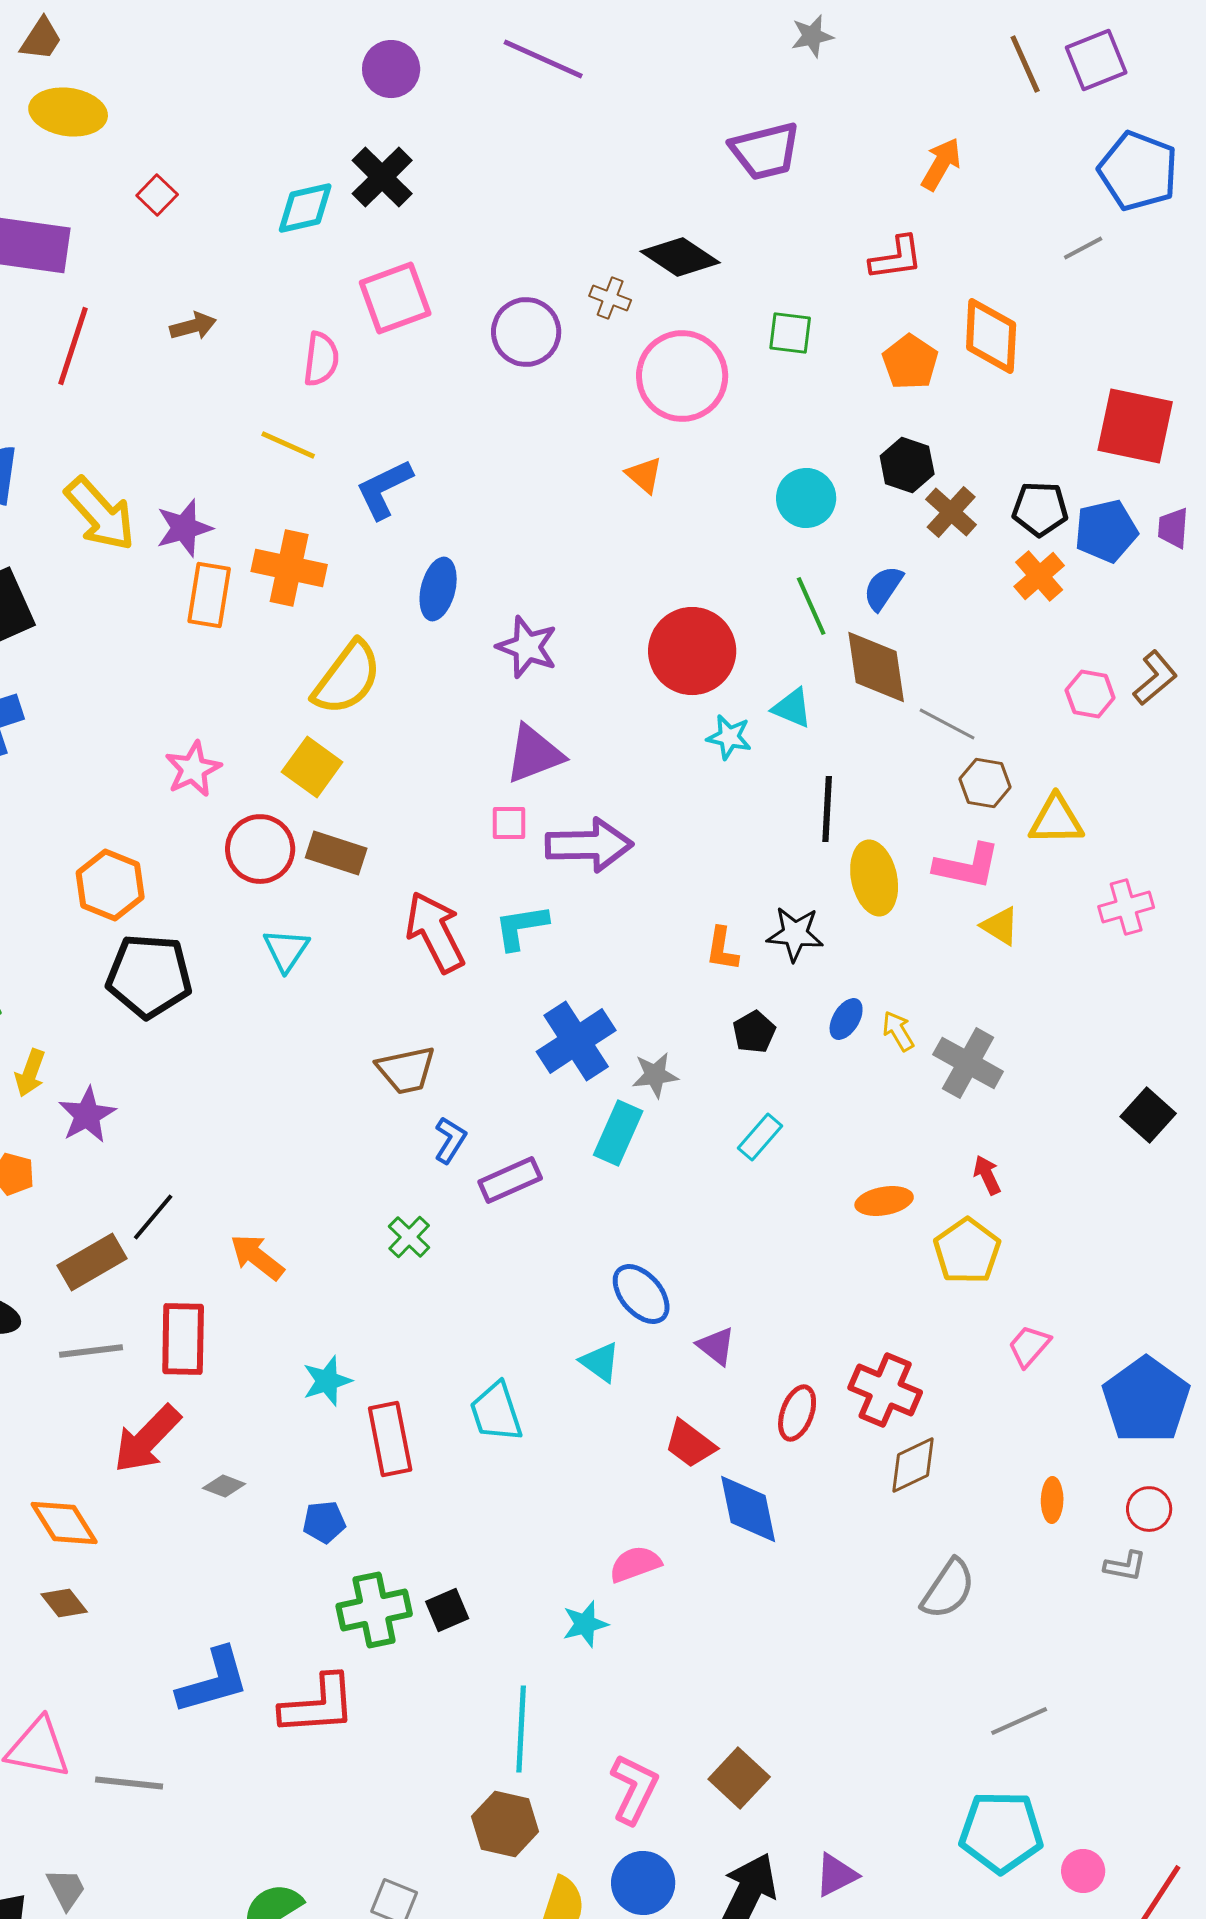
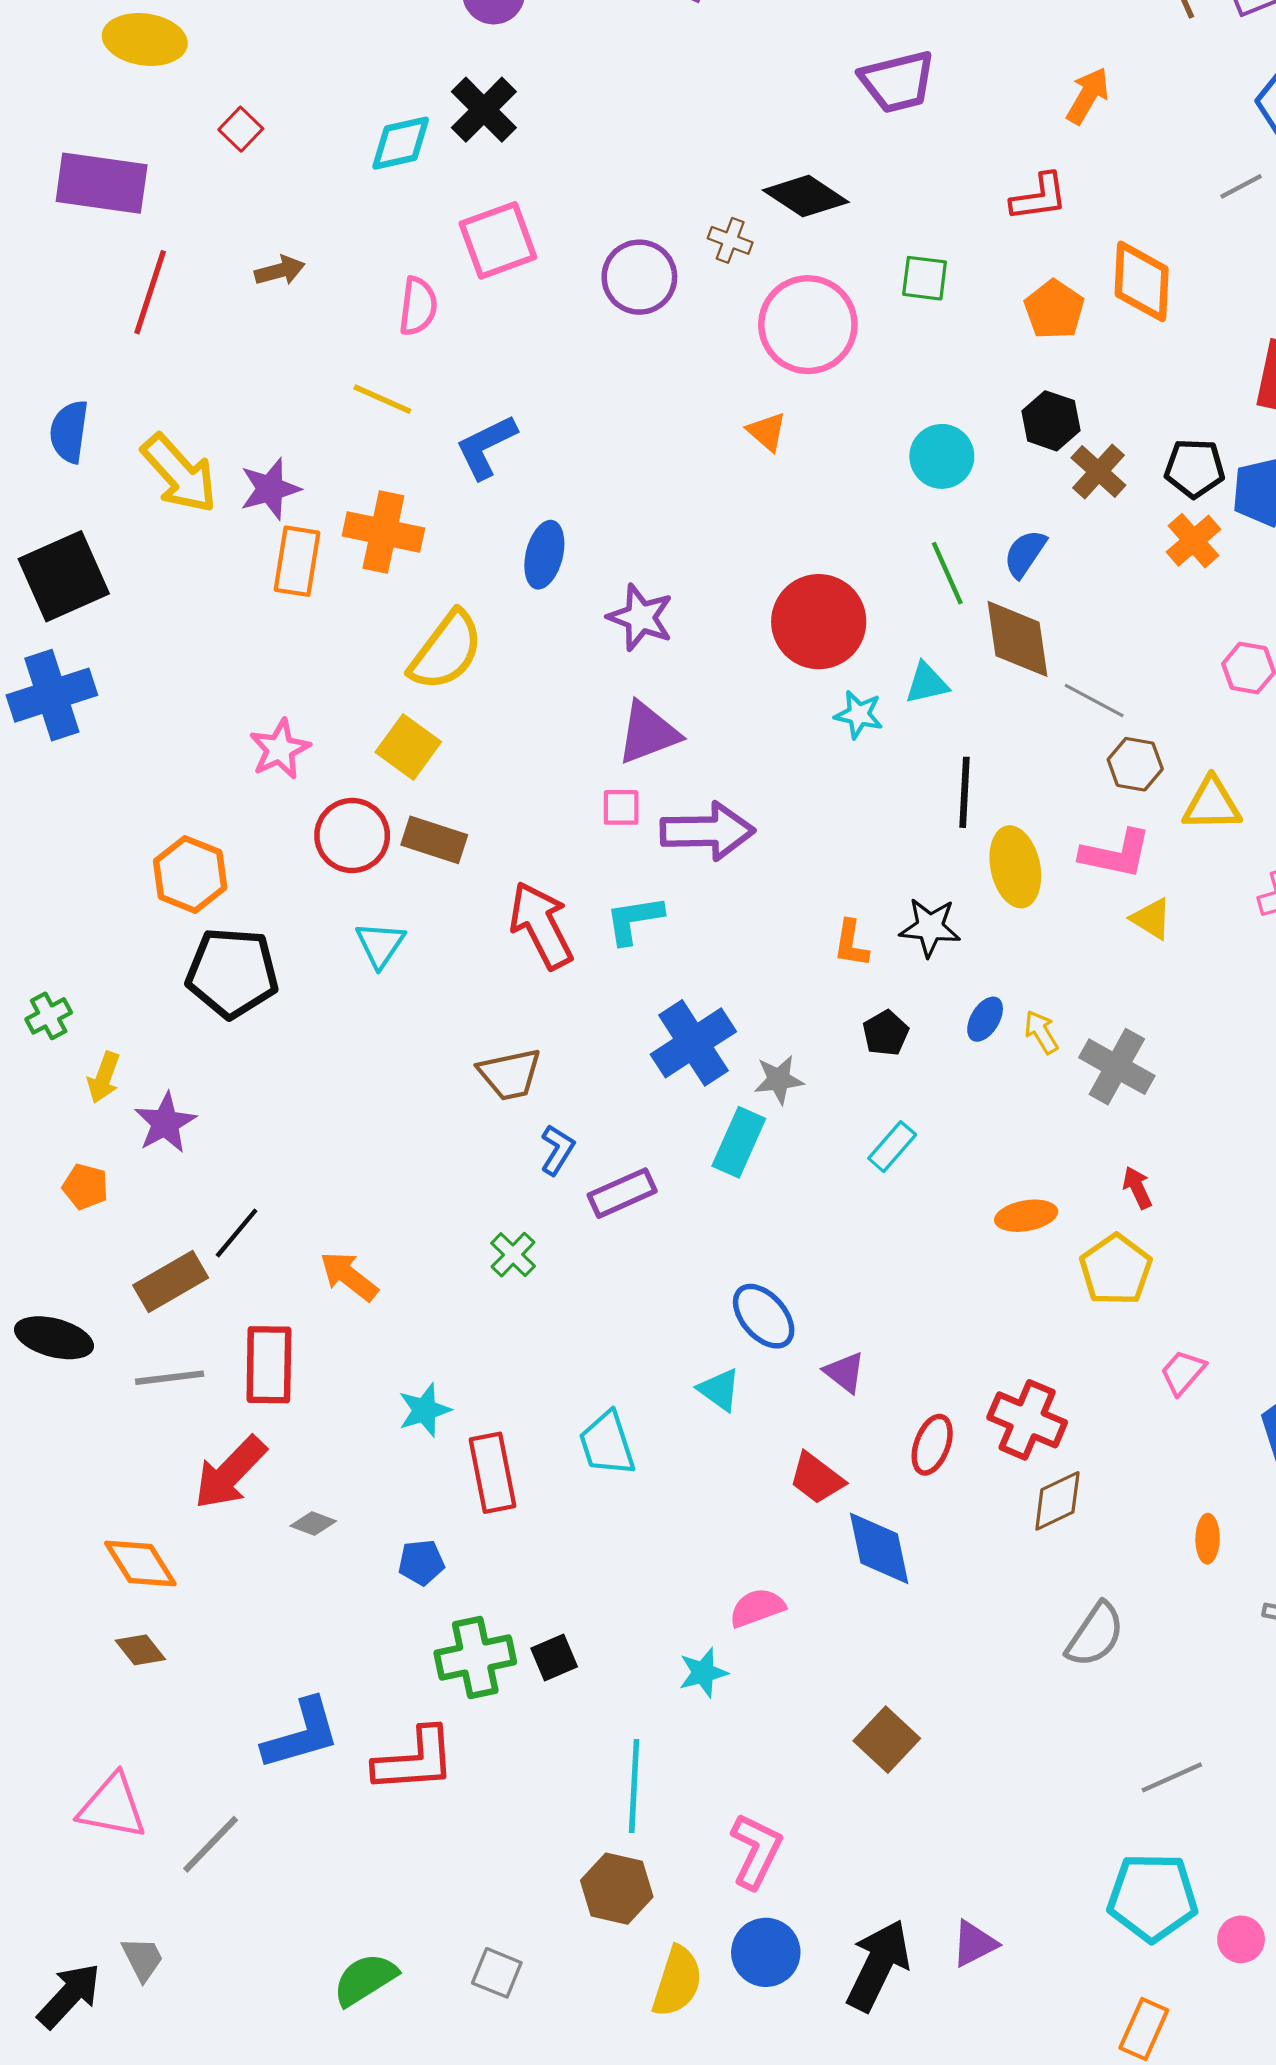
cyan triangle: (792, 708) -> (927, 683), turned -36
brown square: (739, 1778) -> (887, 1740), moved
gray line: (129, 1783) -> (211, 1844), turned -52

